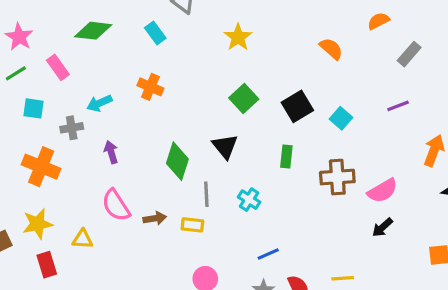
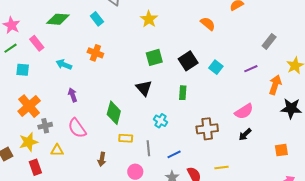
gray rectangle: (409, 54) -> (269, 41), moved
green square: (244, 98) -> (154, 57), turned 30
cyan arrow: (99, 103) -> (64, 64), turned 49
purple line: (398, 106) -> (251, 69), moved
gray cross: (72, 128) -> (45, 126), moved
green diamond: (177, 161) -> (114, 113), moved
orange cross: (41, 167) -> (29, 106), turned 30
brown cross: (337, 177) -> (207, 129), moved
gray line: (206, 194) -> (148, 148), moved
brown arrow: (155, 218) -> (102, 159), moved, turned 112

